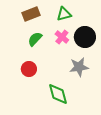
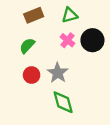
green semicircle: (35, 39) -> (27, 46), moved
gray star: (79, 67) -> (58, 73), moved, turned -30

